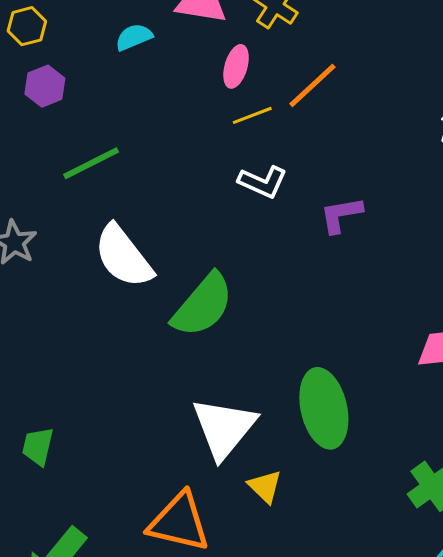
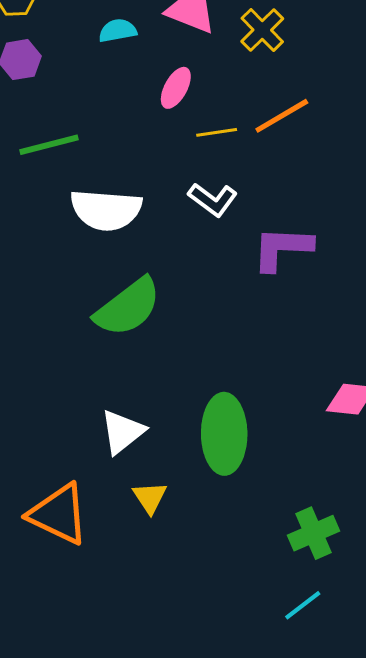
pink ellipse: (236, 66) -> (176, 88), moved
purple L-shape: (341, 215) -> (282, 248), size x1.4
white semicircle: (123, 256) -> (106, 210), moved, turned -60
white triangle: (224, 428) -> (122, 432), size x0.7

